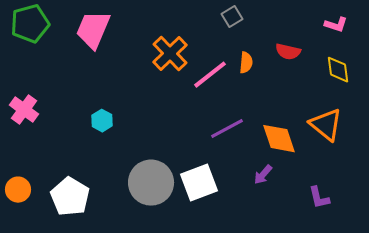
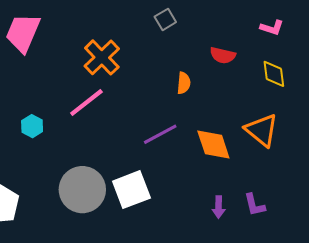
orange semicircle: (246, 63) -> (184, 83), moved
pink line: (210, 75) -> (86, 102), moved
purple arrow: (263, 175) -> (219, 207), moved, turned -40

